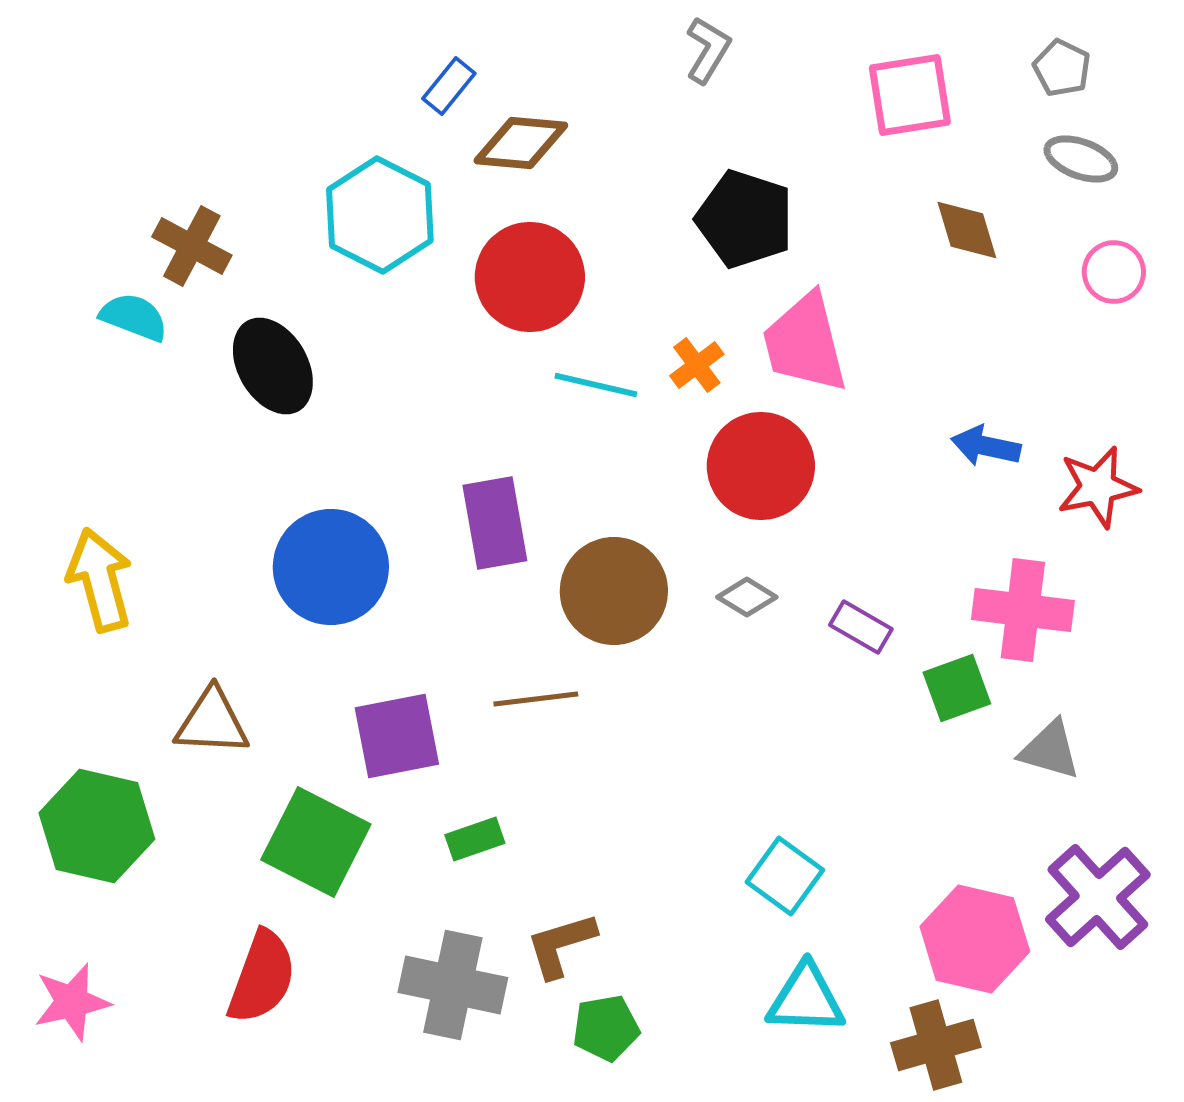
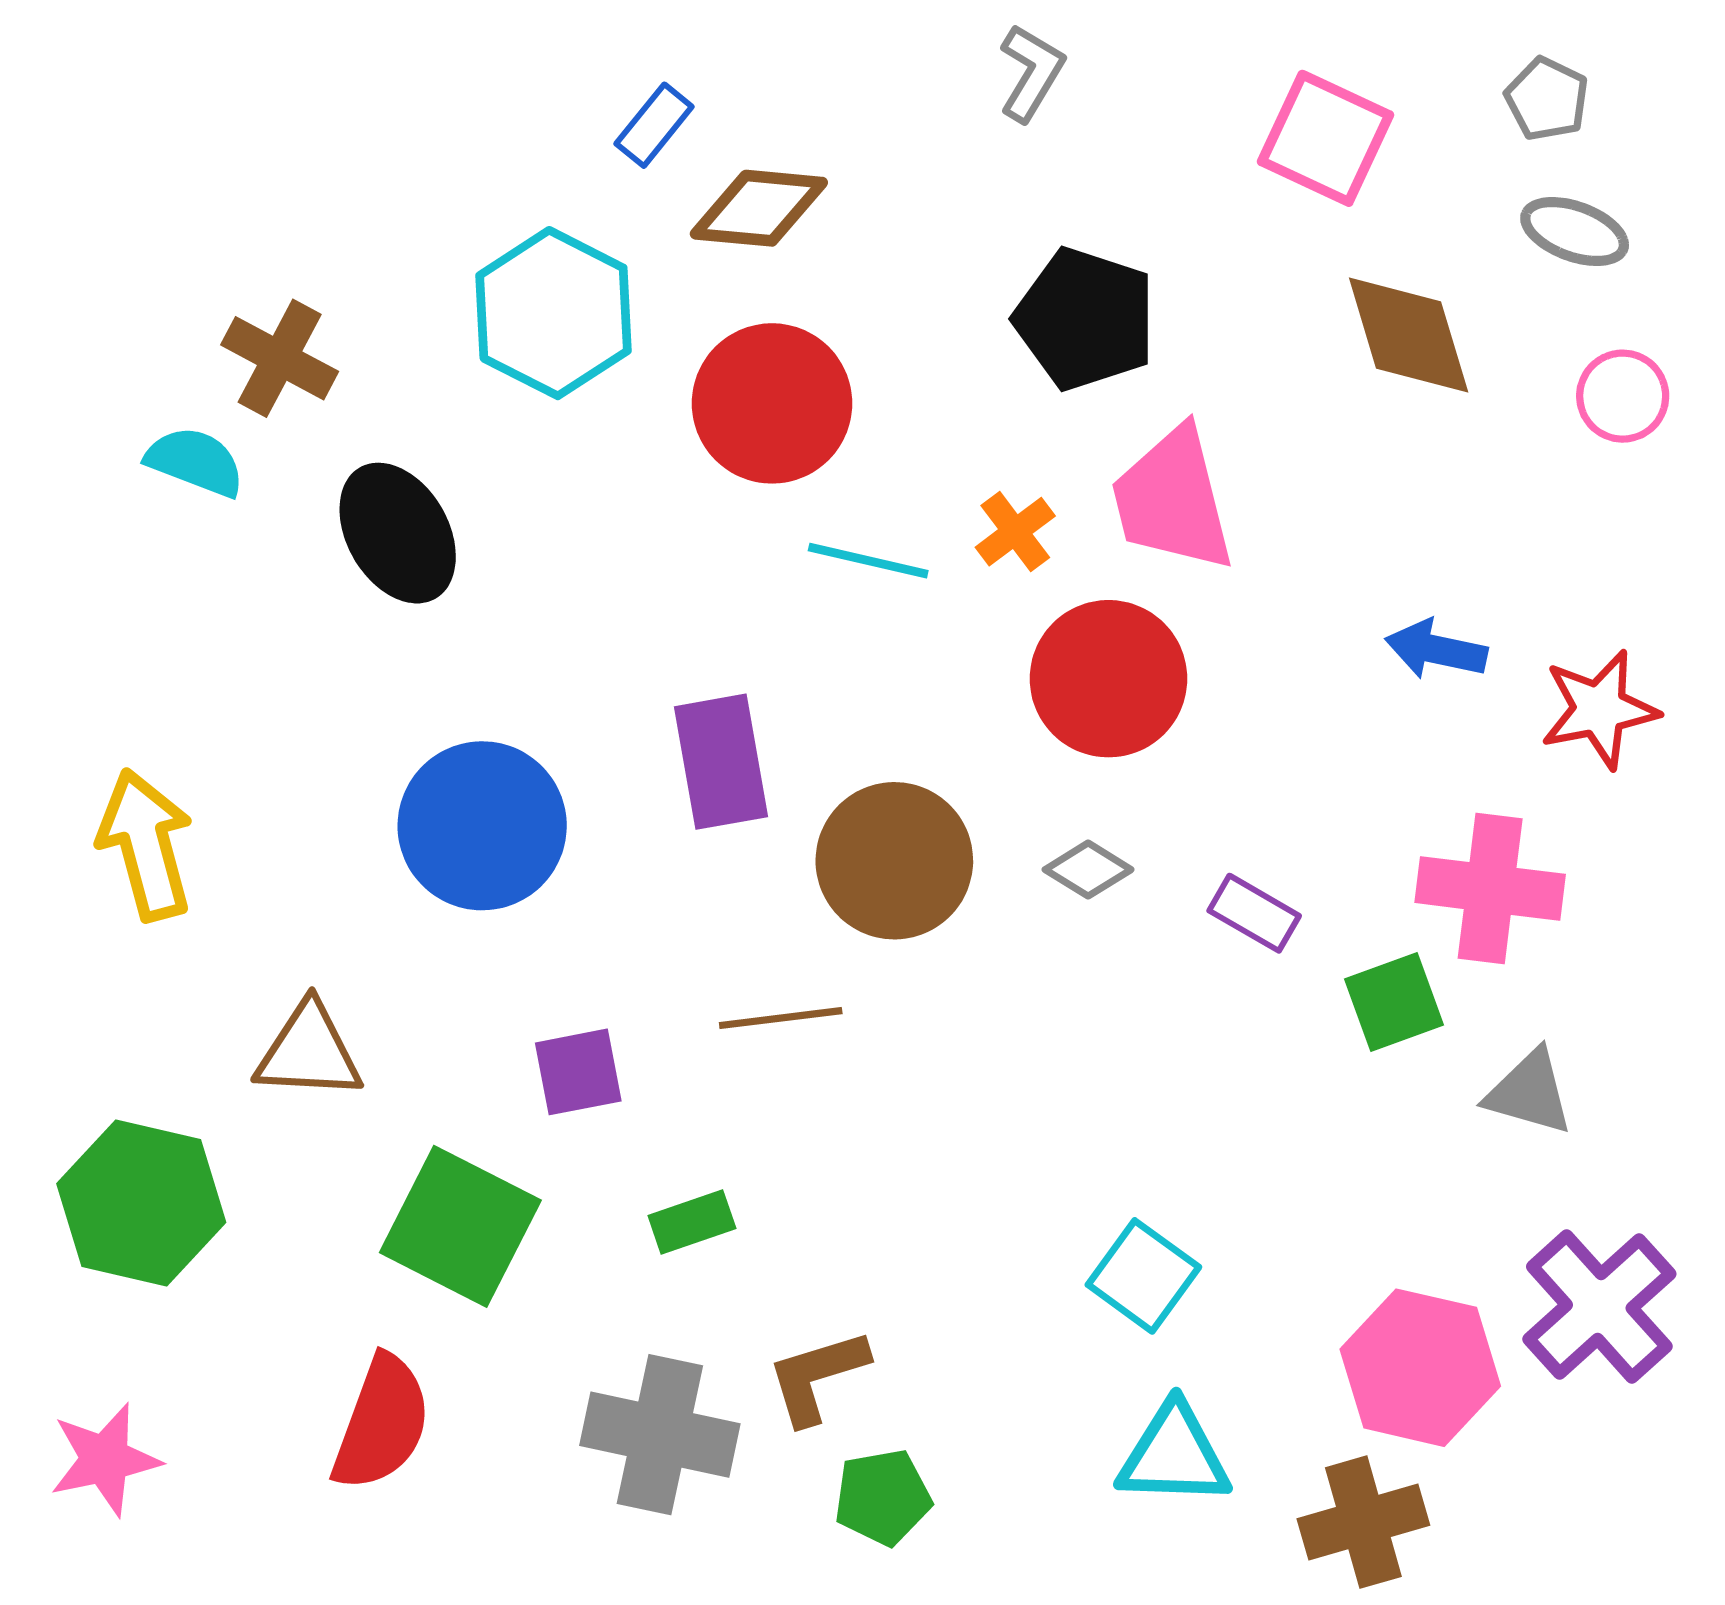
pink square: (910, 95) -> (1326, 138), turned 34
brown diamond: (967, 230) -> (1409, 335), size x1.4
purple square: (397, 736) -> (578, 1072), size x0.7

